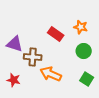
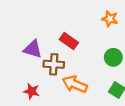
orange star: (81, 27) -> (110, 19), moved
red rectangle: (56, 34) -> (69, 41), moved

